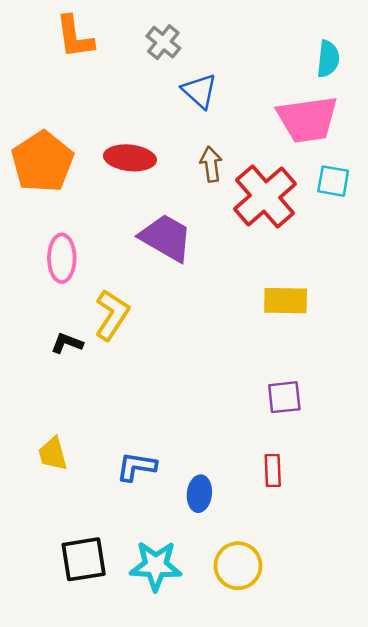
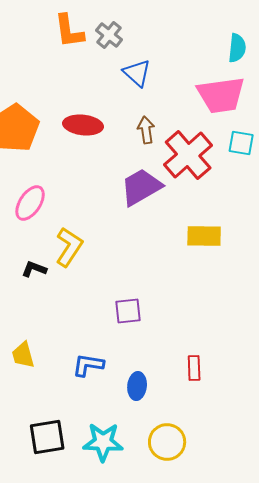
orange L-shape: (75, 37) -> (69, 31), moved
purple trapezoid: (166, 238) -> (141, 187), moved, turned -60
pink ellipse: (62, 258) -> (30, 203), turned 33
purple square: (284, 397) -> (128, 311), moved

